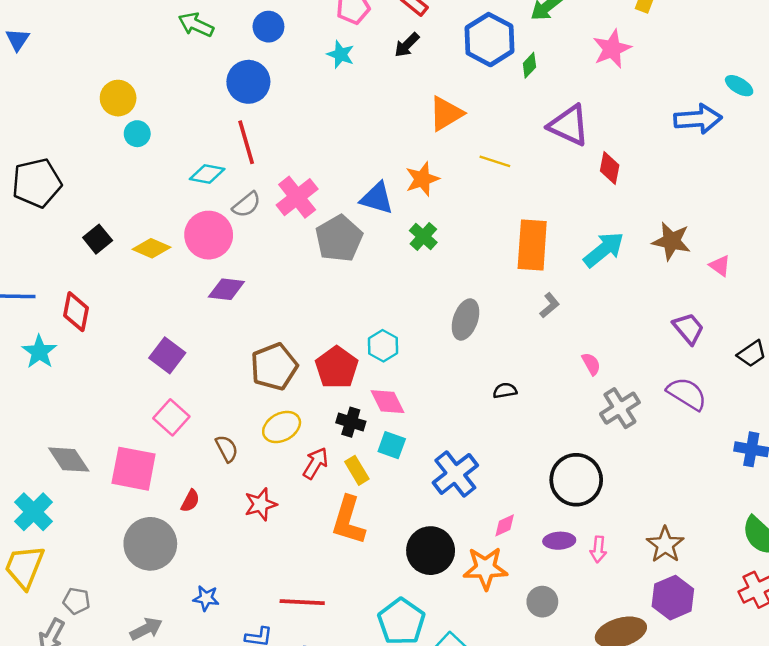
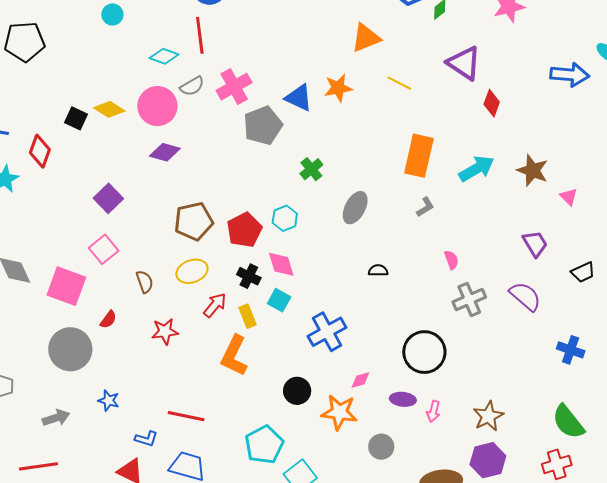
green cross: (423, 237) -> (311, 169), moved
black square: (98, 239) -> (76, 118), moved, turned -35
black circle: (431, 551) -> (297, 391), size x0.7

